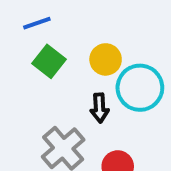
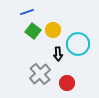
yellow circle: (106, 59) -> (53, 30), moved

